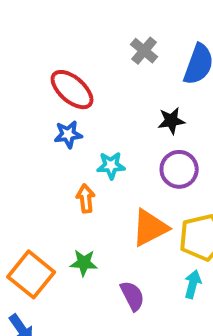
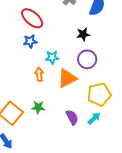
orange triangle: (150, 228) -> (67, 78), moved
cyan arrow: (193, 284) -> (94, 118), turned 32
purple semicircle: (132, 296) -> (72, 117), moved

